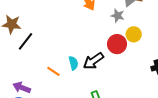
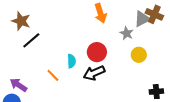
red circle: (117, 44) -> (97, 52), moved
cyan semicircle: (73, 63) -> (71, 61), moved

